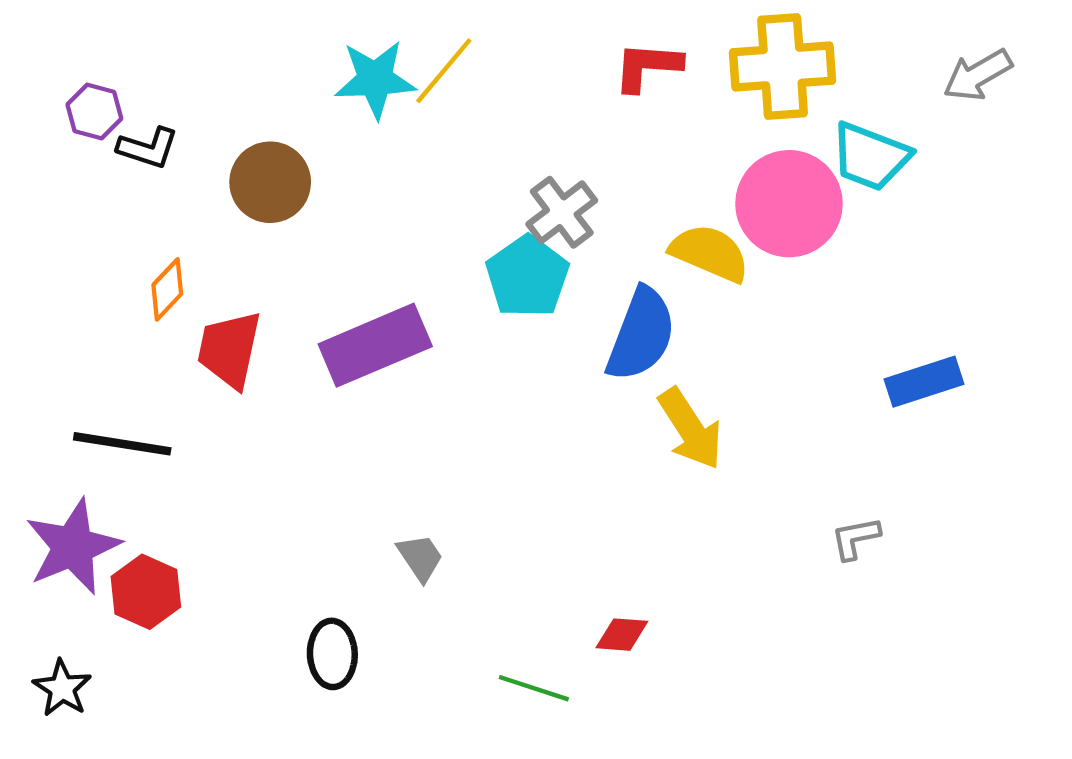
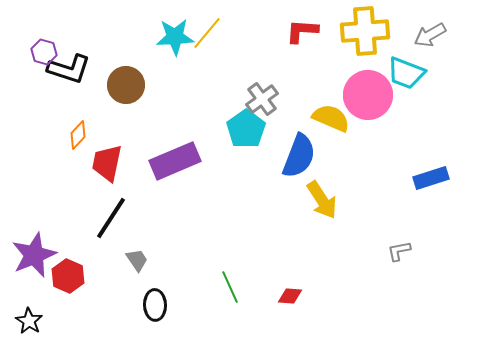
gray arrow: (978, 75) -> (430, 35), moved
black L-shape: (148, 148) -> (69, 69), size x1.5
black line: (122, 444) -> (111, 218), moved, turned -66
gray trapezoid: (420, 557) -> (137, 260), moved
green line: (534, 688) -> (230, 287), moved, turned 48

